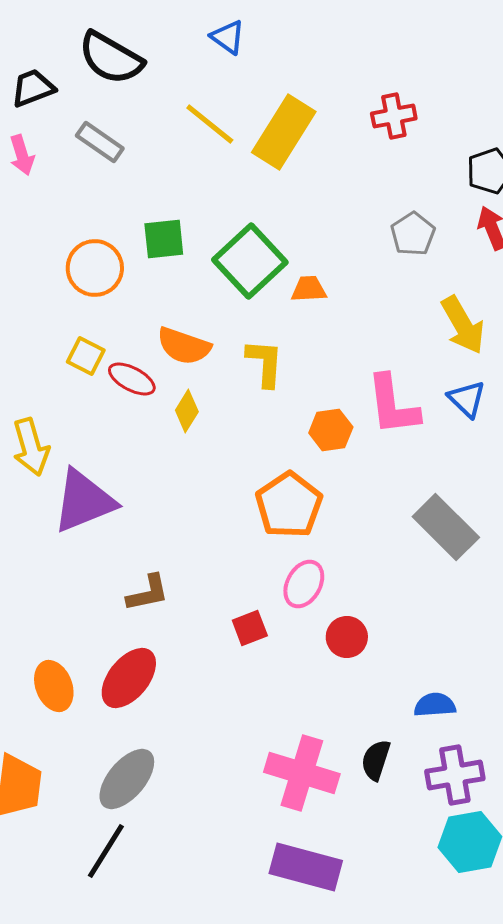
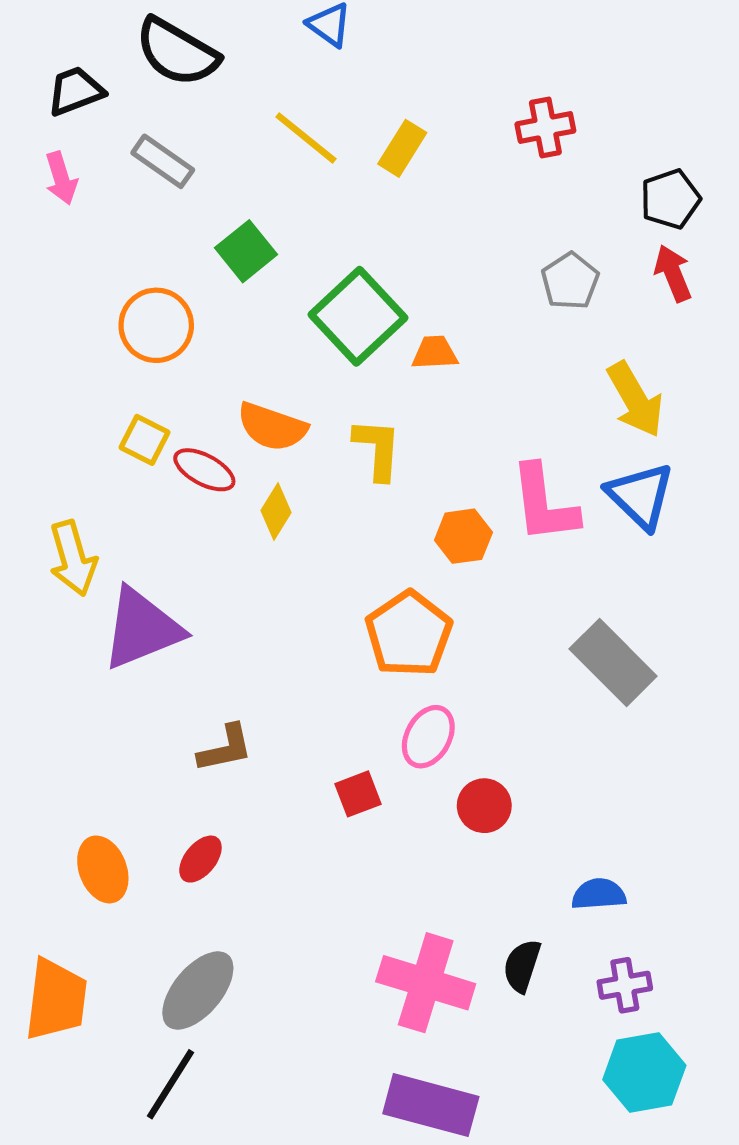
yellow rectangle: (284, 132) -> (402, 148), size x0.6
green square: (164, 239) -> (246, 251), moved, turned -33
blue triangle: (467, 399) -> (640, 496), size x1.4
red ellipse: (129, 678) -> (200, 859), size x0.6
purple cross: (455, 775) -> (625, 985), size x0.7

